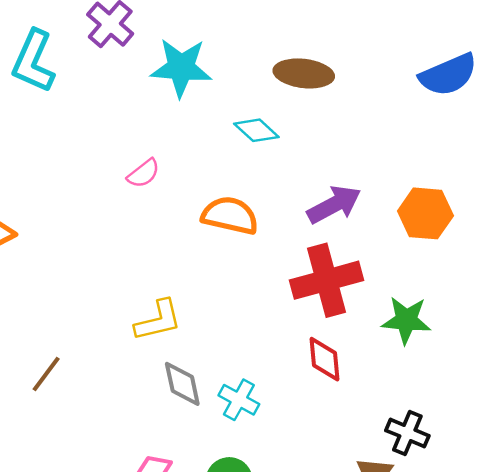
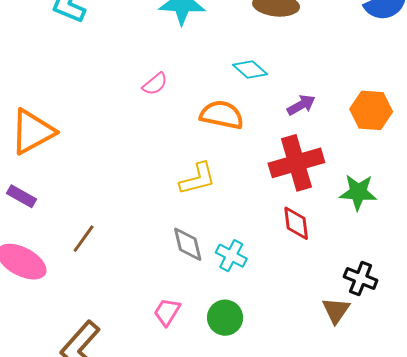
cyan diamond: (256, 130) -> (250, 69), moved
purple arrow: (334, 205) -> (301, 105), size x0.7
yellow L-shape: (158, 320) -> (198, 179), moved

